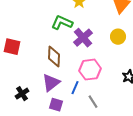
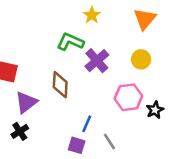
pink hexagon: (90, 70) -> (128, 97), moved
purple triangle: (51, 83) -> (26, 102), moved
purple square: (56, 105) -> (77, 145), moved

